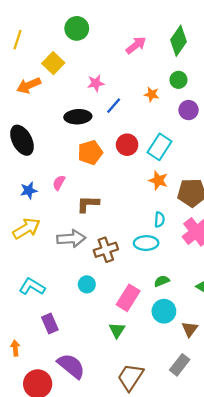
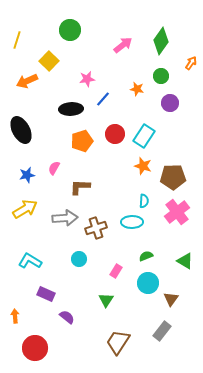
pink rectangle: (128, 298) -> (116, 271), size x0.6
purple rectangle: (50, 324) -> (46, 294), turned -42
purple semicircle: (71, 366) -> (67, 317), moved, size x0.6

